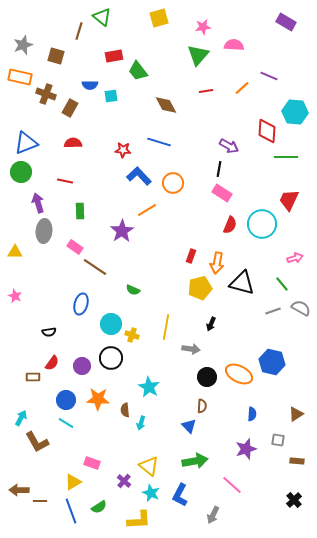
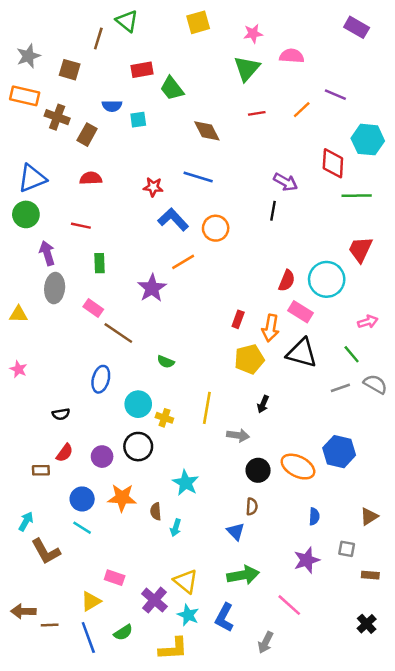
pink rectangle: (222, 193) -> (300, 312), moved
purple cross: (124, 481) -> (154, 600), size x1.5

